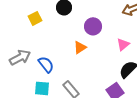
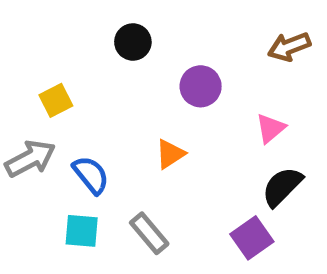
yellow square: (35, 18) -> (56, 100), moved
orange triangle: (80, 47) -> (170, 154), moved

